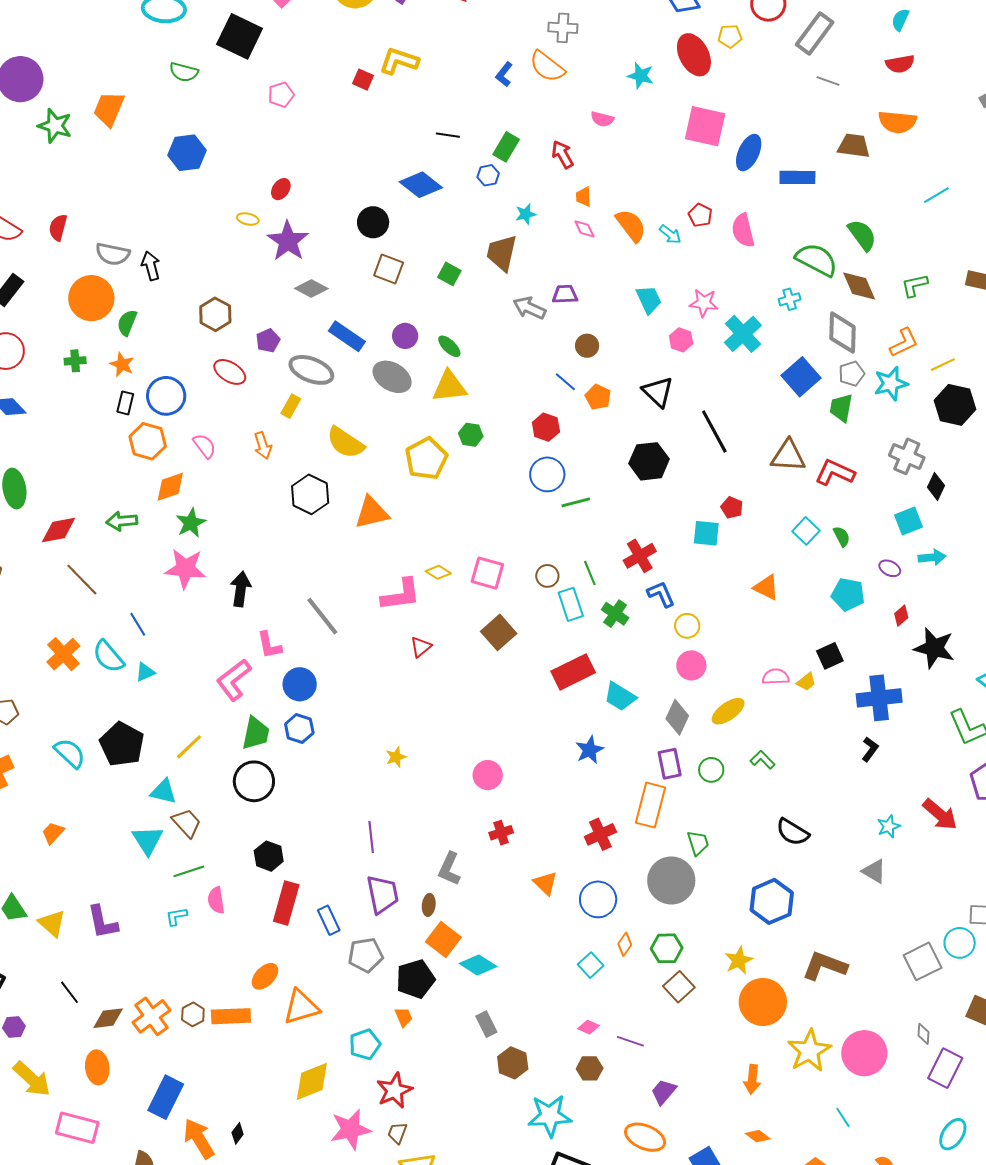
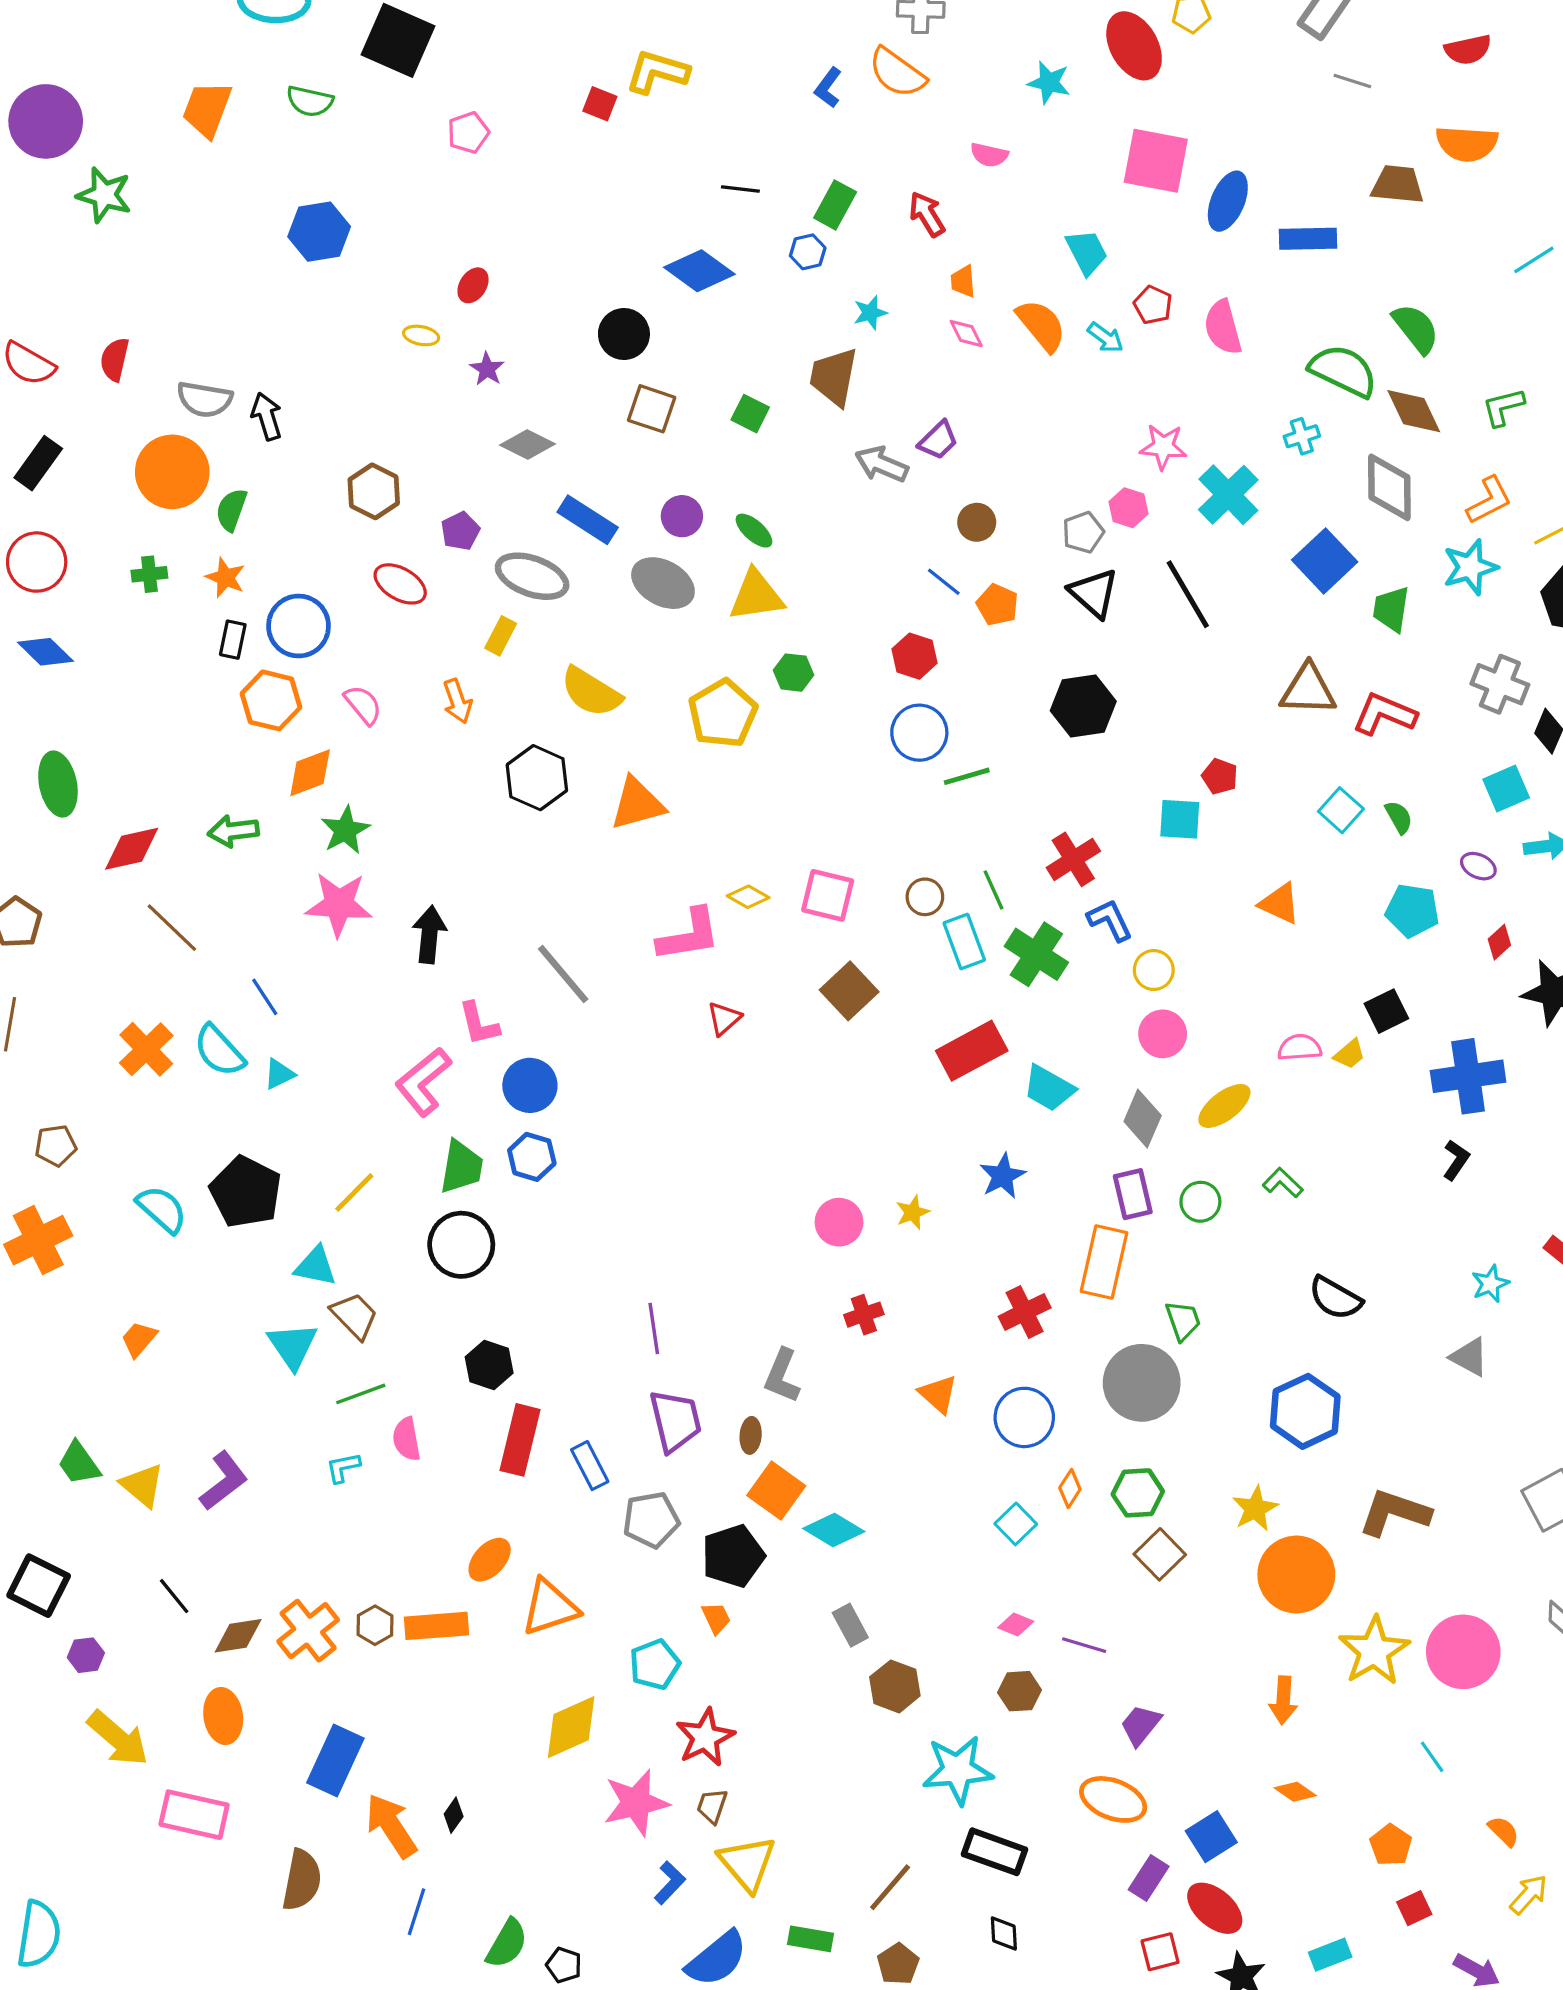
orange trapezoid: (109, 109) -> (207, 109), moved
purple star: (288, 241) -> (487, 369), size x0.5
purple trapezoid: (565, 294) -> (938, 440), turned 140
cyan trapezoid: (649, 300) -> (1087, 252), moved
gray pentagon: (852, 374) -> (1083, 532), moved
black line: (714, 432) -> (1188, 594), moved
green cross: (615, 614) -> (1036, 954), size x1.4
yellow star: (396, 757) -> (913, 1212), moved
purple L-shape: (102, 922) -> (224, 1481), turned -114

